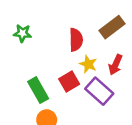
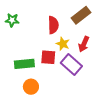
red square: (69, 81) -> (48, 57), turned 35
green rectangle: (38, 90) -> (24, 64), turned -66

